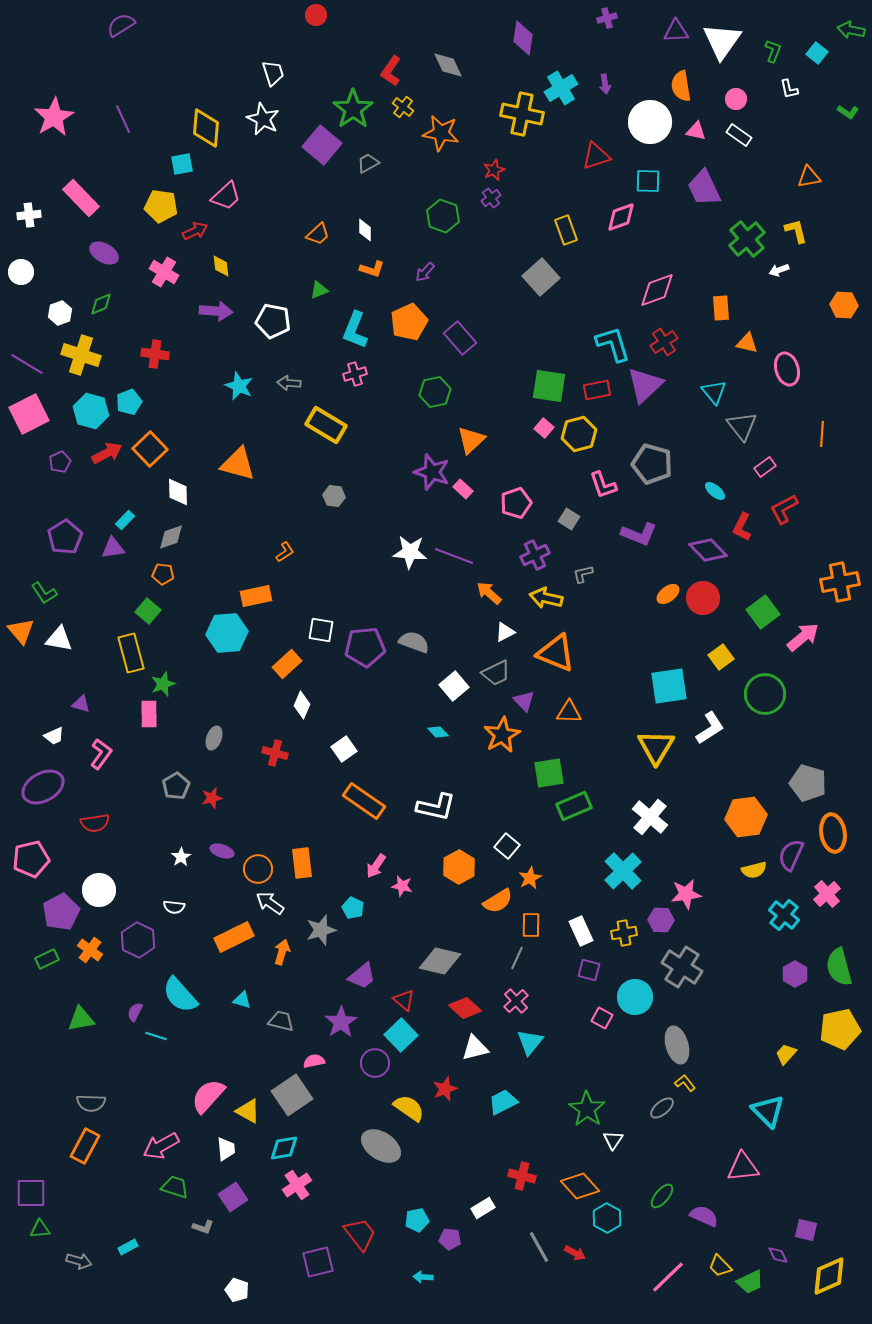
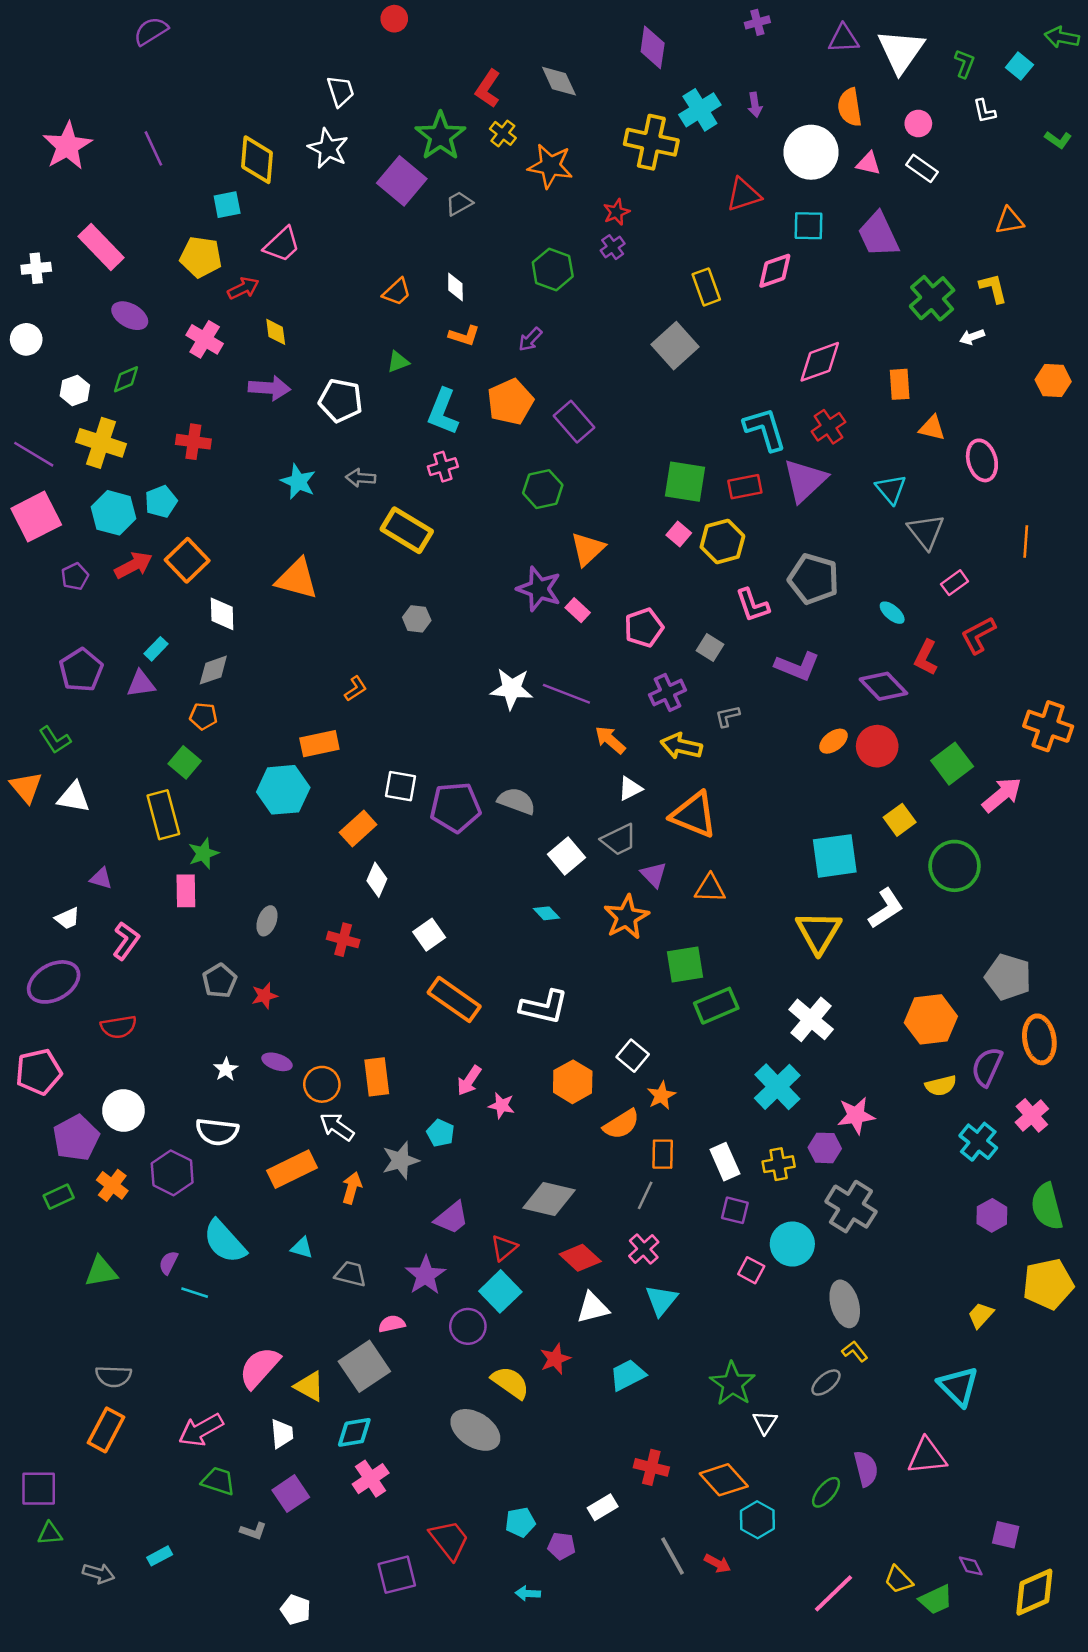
orange cross: (840, 582) -> (1048, 726), turned 30
white semicircle: (174, 907) -> (217, 1132), size x1.6
red triangle: (404, 1000) -> (504, 1248), turned 40
purple semicircle: (704, 1216) -> (866, 1469), moved, turned 52

